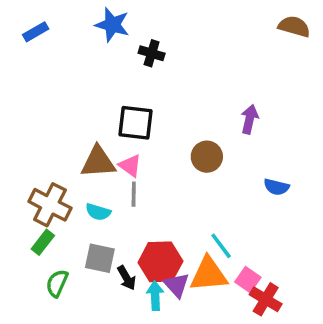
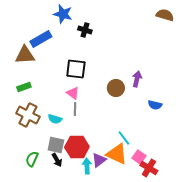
blue rectangle: (36, 32) -> (41, 39), moved, size x1.5
purple arrow: (250, 119) -> (137, 79), moved
brown triangle: (98, 162) -> (25, 55), moved
green rectangle: (43, 242) -> (24, 87), moved, turned 32
red hexagon: (160, 262) -> (77, 147), moved
orange triangle: (209, 274) -> (117, 154), turned 30
black arrow: (127, 278) -> (57, 160), moved
purple triangle: (177, 285) -> (99, 160), turned 35

